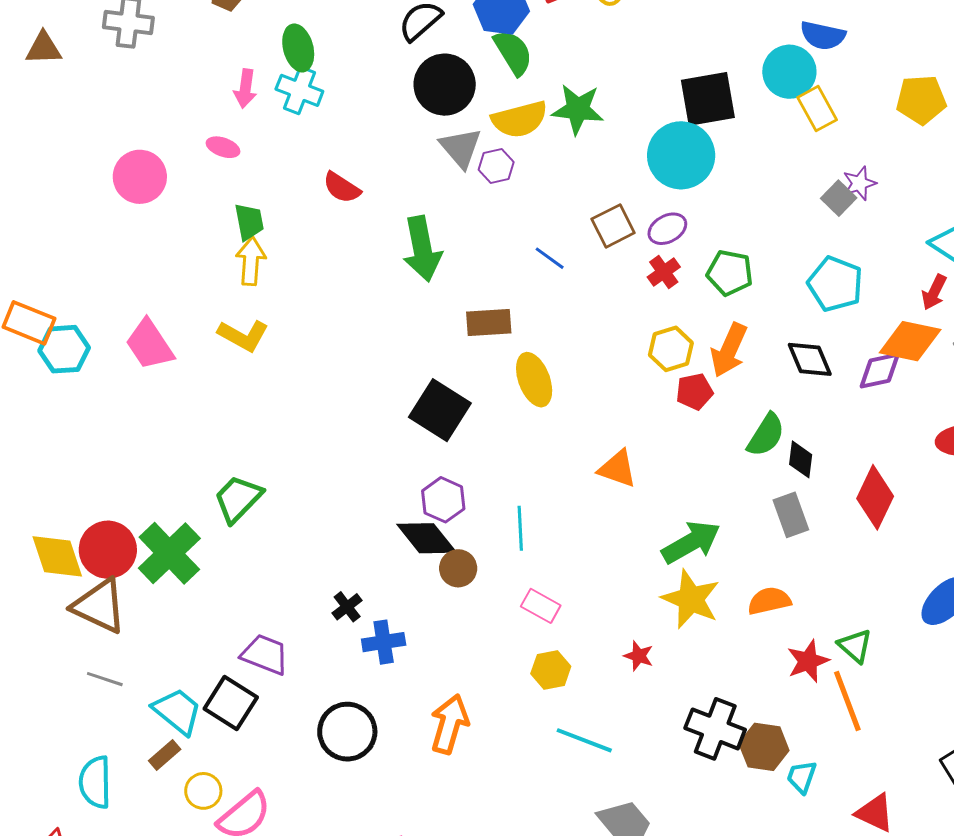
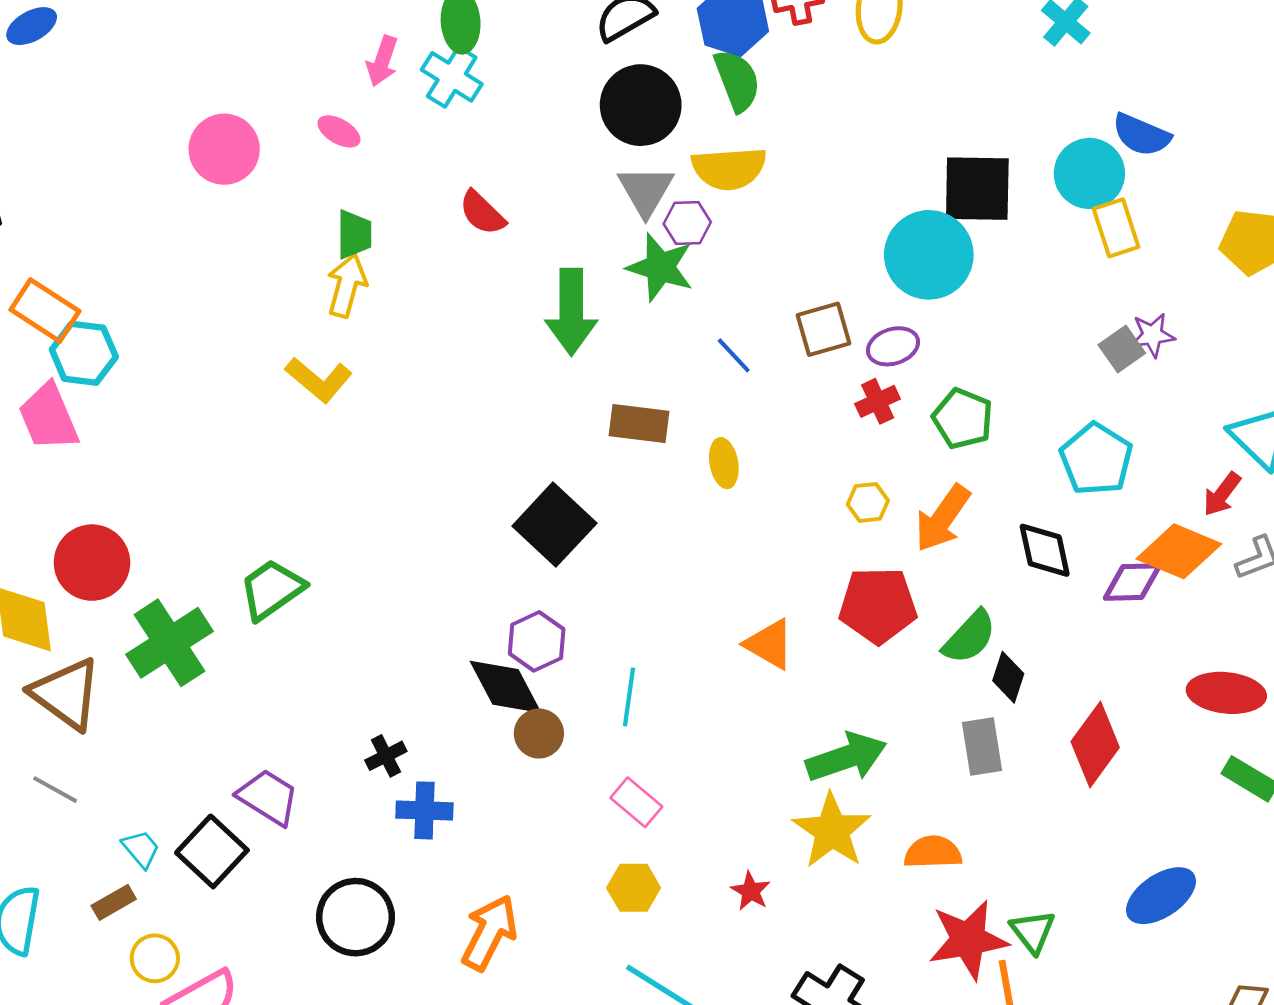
green star: (578, 109) -> (660, 267), moved
pink trapezoid: (150, 345) -> (48, 417), moved
yellow hexagon: (671, 349) -> (868, 502), size x0.7
yellow ellipse: (534, 380) -> (724, 463), moved, size x0.7
red pentagon: (694, 392) -> (878, 605), moved, size x1.6
red circle: (108, 550) -> (92, 563), moved
red star: (808, 661) -> (968, 940), size x1.4
cyan trapezoid: (177, 711) -> (141, 849), size x0.6

